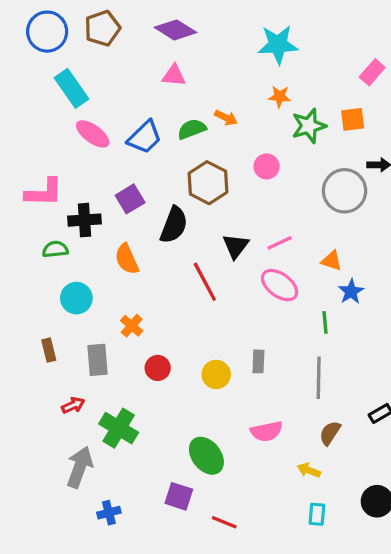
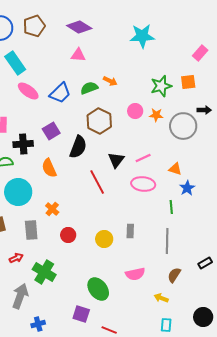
orange star: (280, 97) -> (156, 115), moved
pink ellipse: (280, 285) -> (143, 184), turned -30
cyan circle: (76, 298) -> (18, 192), size x1.4

